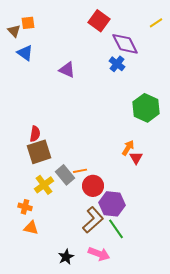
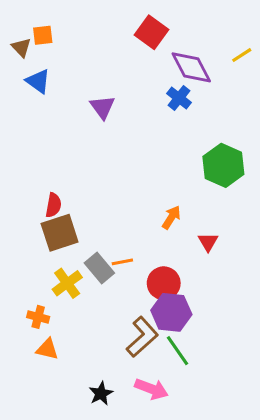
yellow line: (156, 23) -> (242, 55), moved
purple triangle: (67, 70) -> (102, 107), turned 30
orange arrow: (128, 148) -> (171, 217), moved
red circle: (93, 186) -> (164, 283), moved

